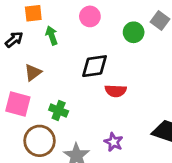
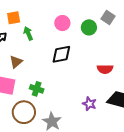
pink circle: (90, 16) -> (62, 23), moved
red semicircle: (116, 91) -> (105, 69), moved
purple star: (114, 142) -> (89, 104), moved

